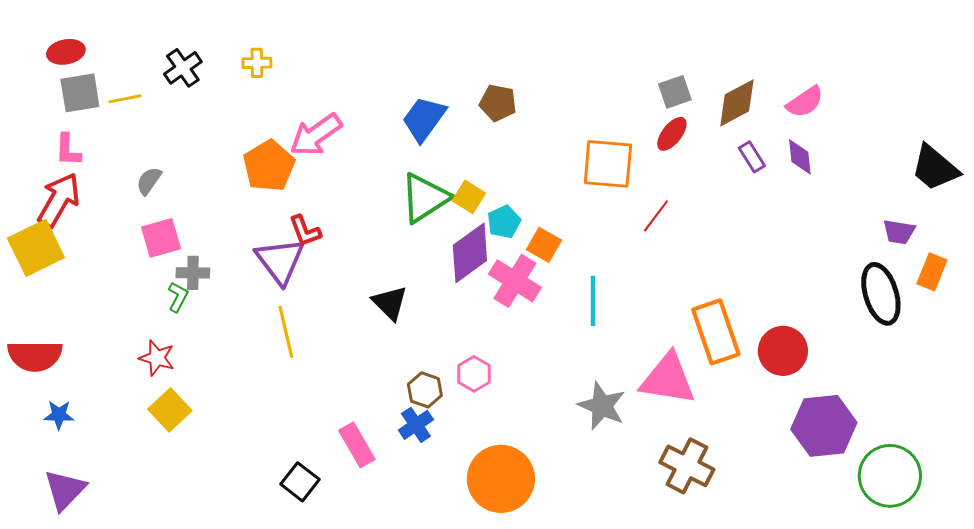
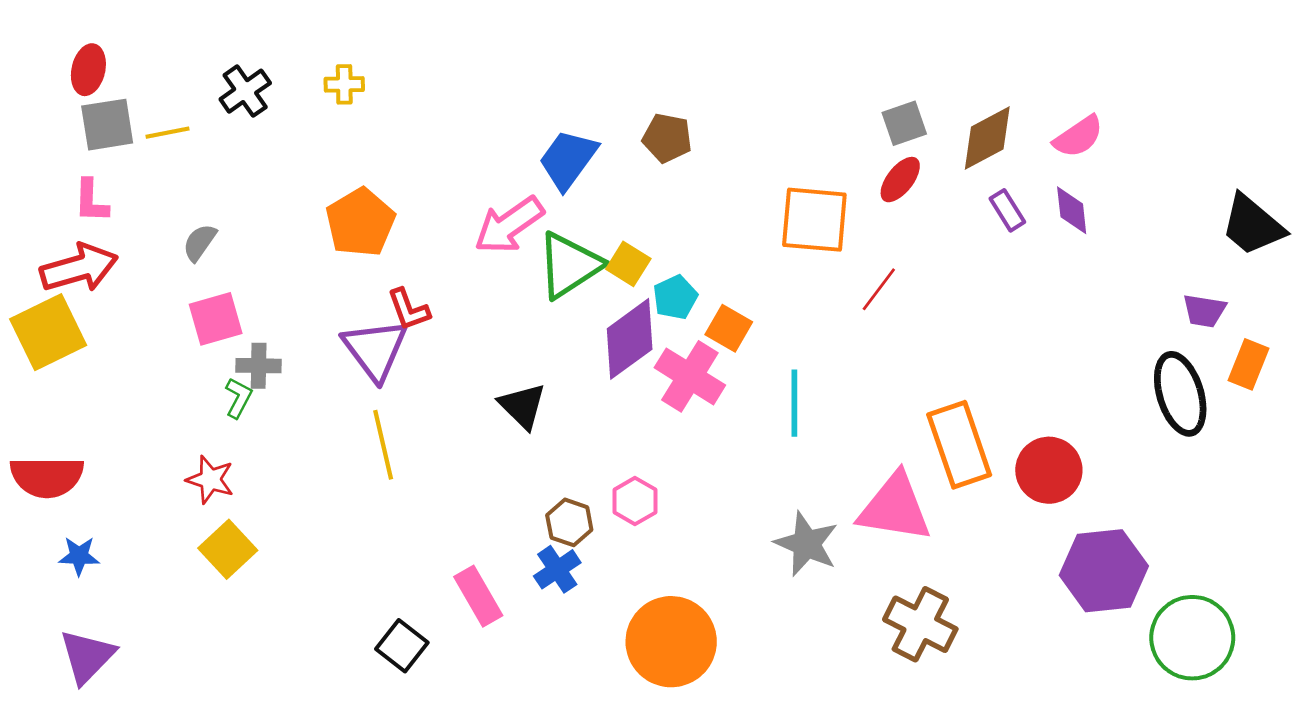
red ellipse: (66, 52) -> (88, 70), turned -66
pink arrow: (316, 135) -> (509, 225), moved
red arrow: (59, 200) -> (79, 268), turned 44

